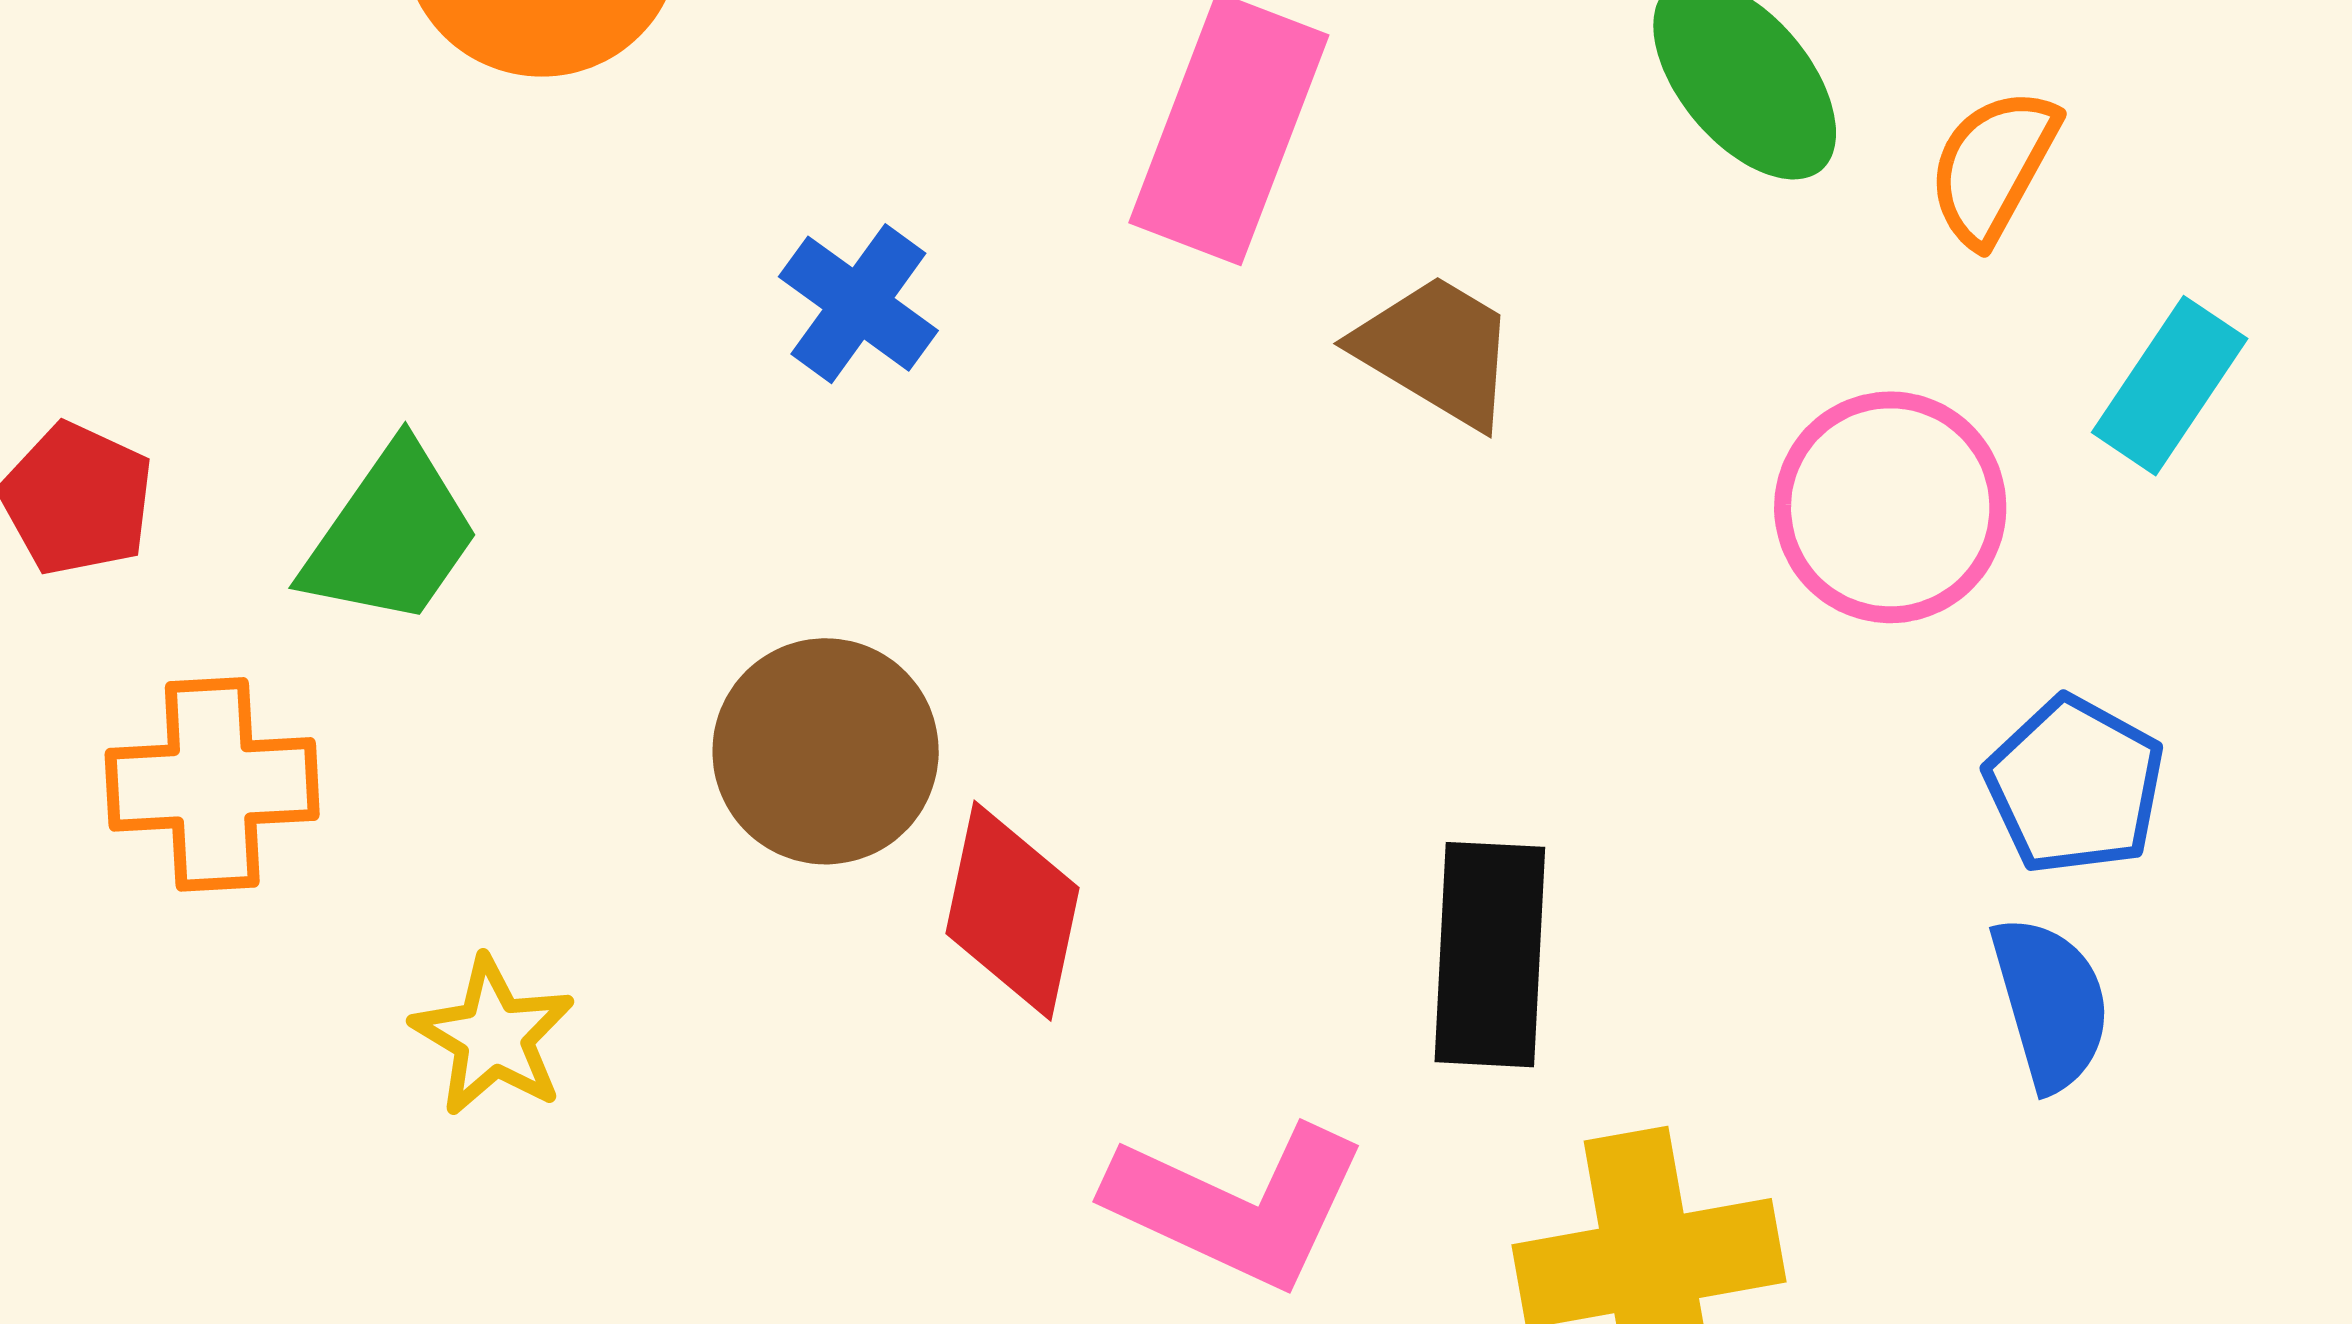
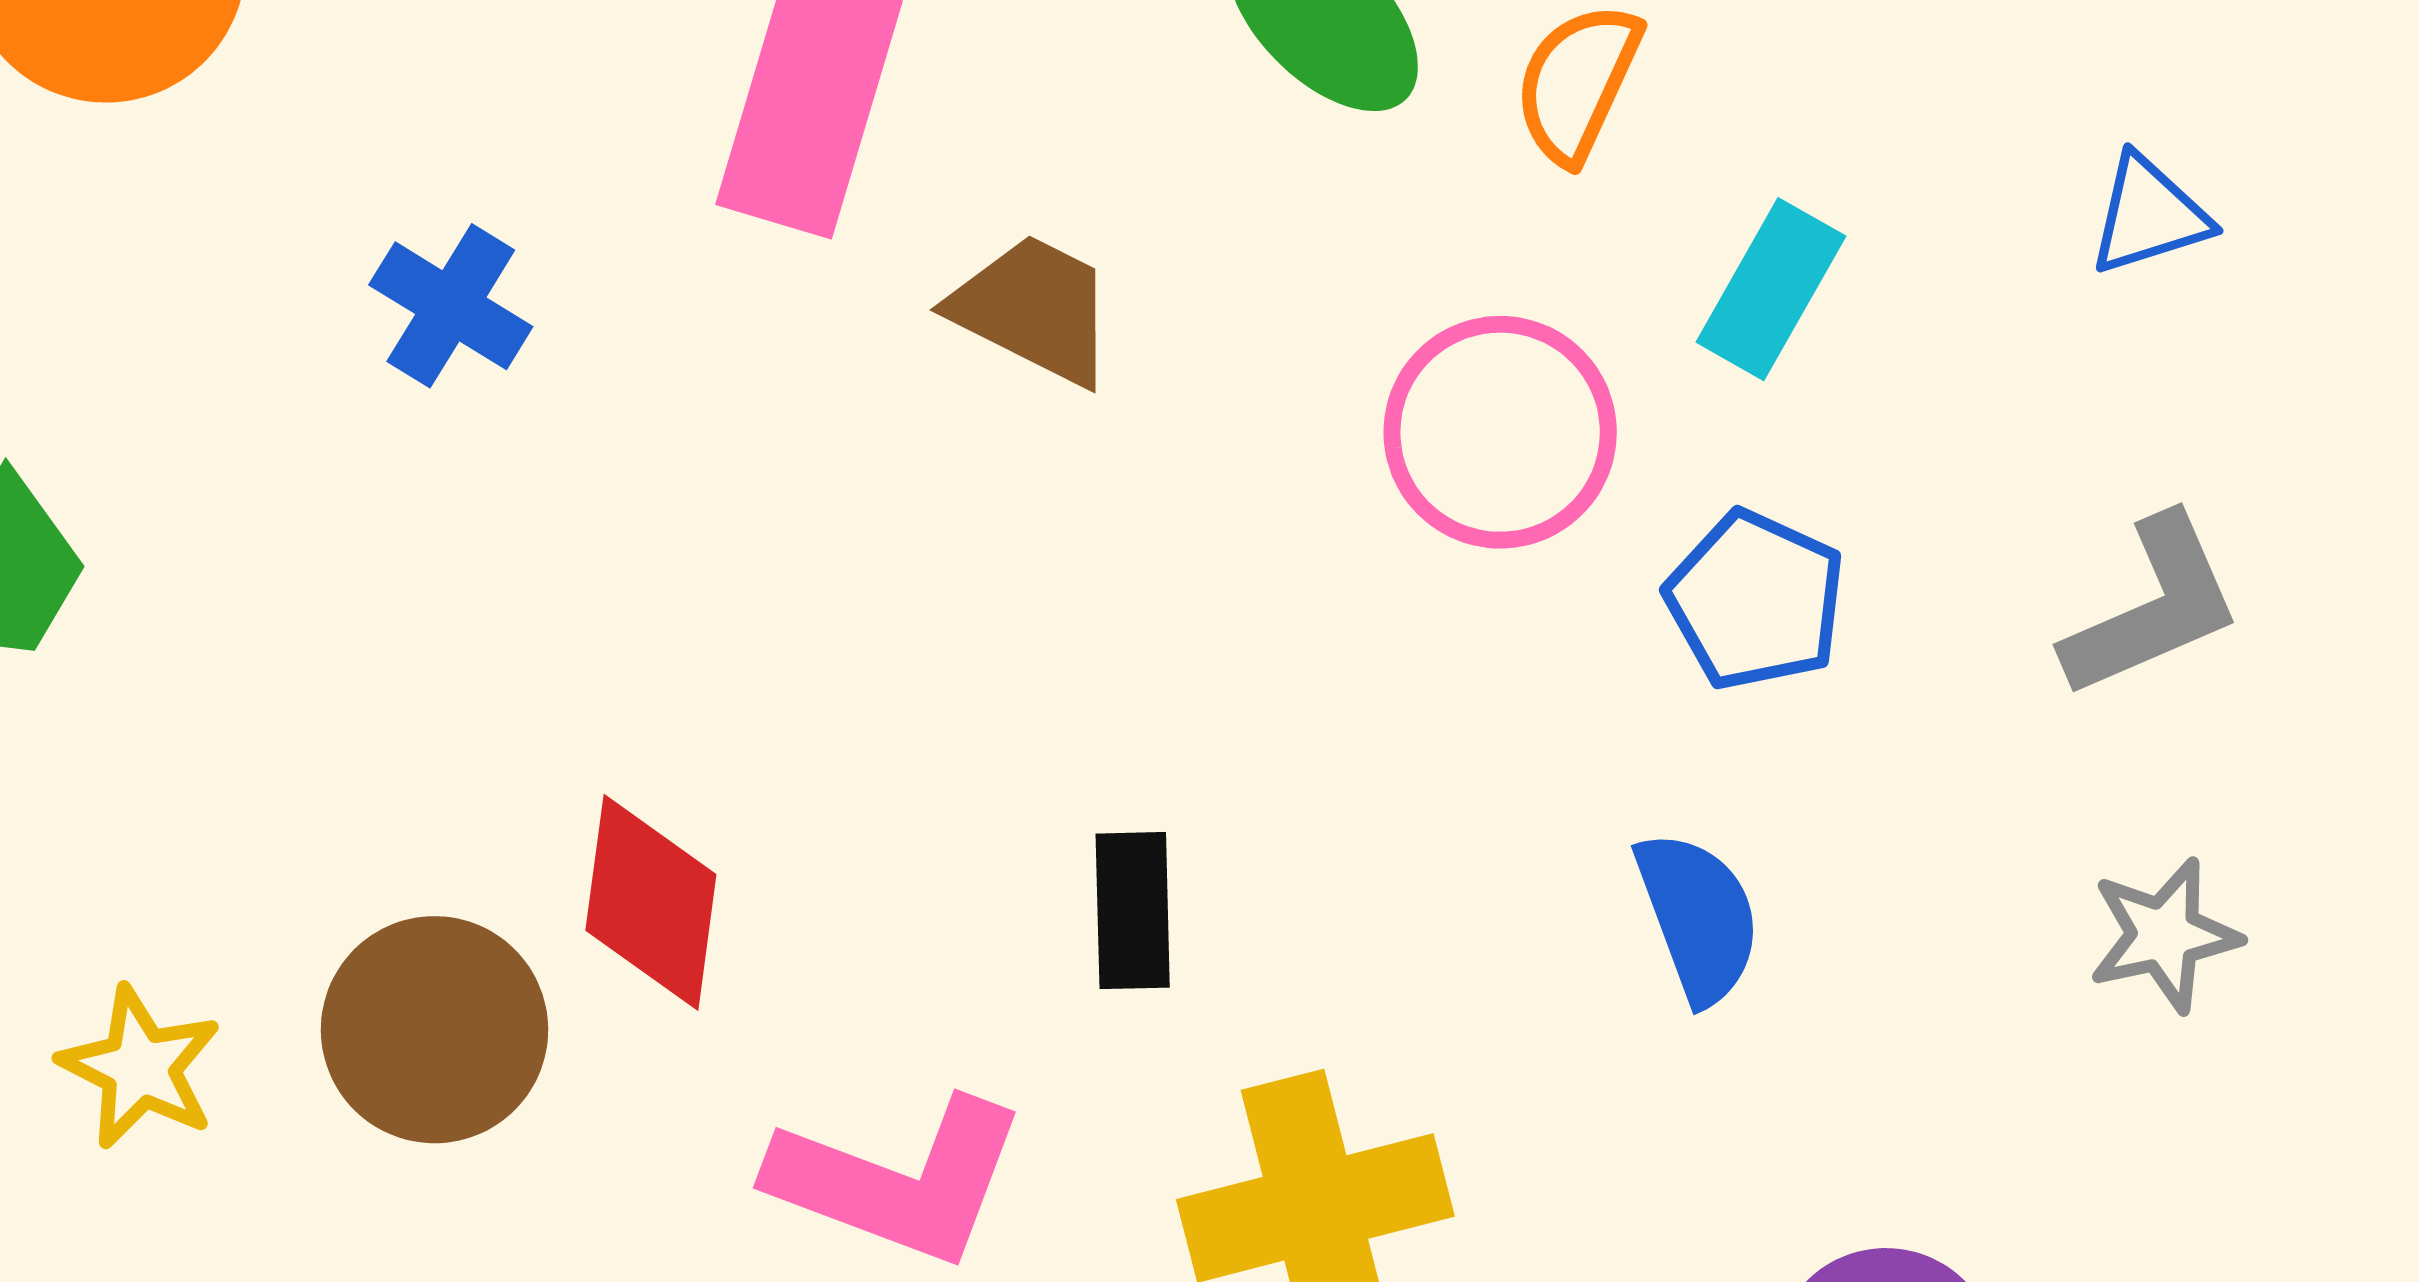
brown circle: (826, 751) -> (435, 1030), moved
blue pentagon: (2075, 785) -> (1755, 600), moved
black rectangle: (1490, 955) -> (1133, 911), size x0.7

